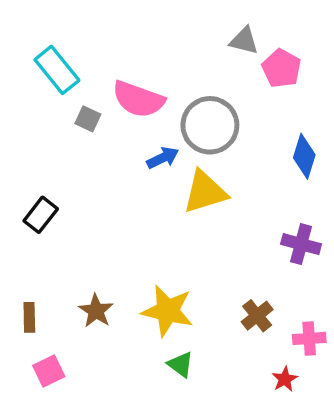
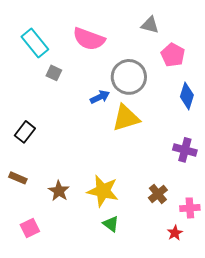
pink pentagon: (282, 68) -> (173, 55), moved
pink semicircle: (138, 99) -> (89, 39), moved
brown rectangle: (29, 317) -> (18, 178), moved, turned -66

